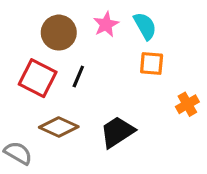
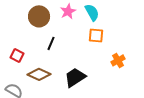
red square: (38, 78) -> (17, 55), moved, size x0.6

